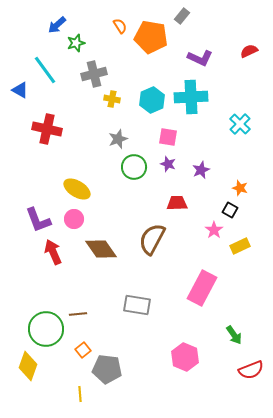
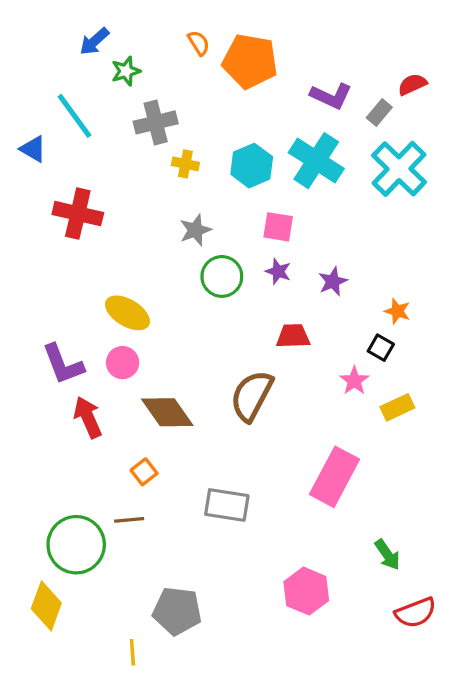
gray rectangle: (182, 16) -> (379, 113), moved
cyan cross: (191, 97) -> (316, 161), turned 36
cyan cross: (240, 124) -> (399, 169), moved, size x1.6
orange square: (83, 350) -> (144, 472), moved

